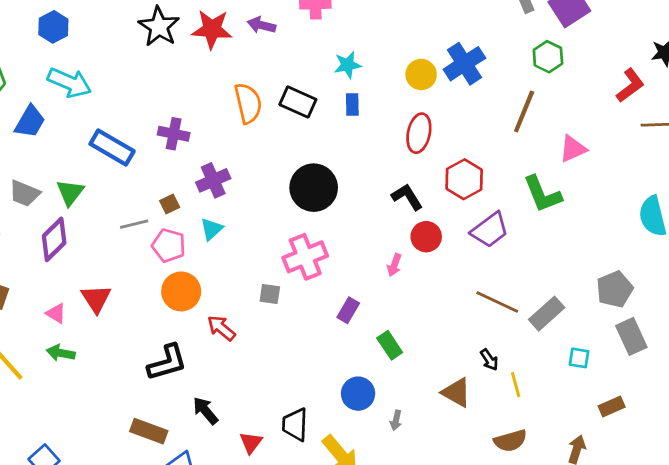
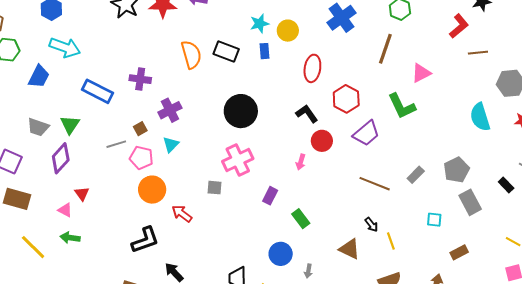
yellow circle: (421, 74) -> (288, 31), moved
red triangle: (96, 299) -> (82, 194), moved, size x0.7
gray rectangle: (547, 314) -> (416, 175), moved, size x0.7

